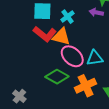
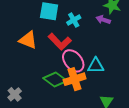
red L-shape: (45, 34) -> (60, 42), moved
orange triangle: (61, 37) -> (28, 40), moved
orange cross: (86, 86) -> (75, 79), moved

